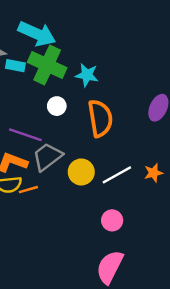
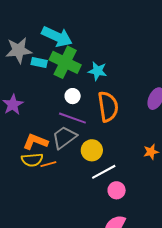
purple line: (25, 135) -> (72, 118), moved
white line: (117, 175) -> (104, 172), moved

